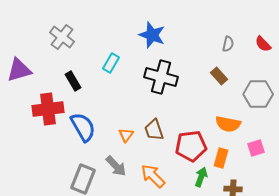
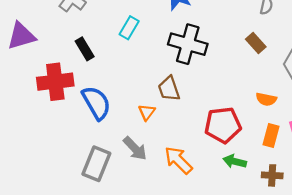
orange semicircle: (228, 124) -> (266, 99), size x0.7
brown trapezoid: (154, 130) -> (169, 89), moved
orange rectangle: (221, 158) -> (271, 136), moved
green arrow: (201, 177) -> (235, 161), turned -96

